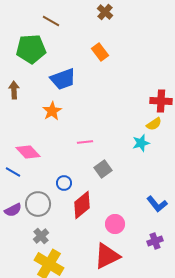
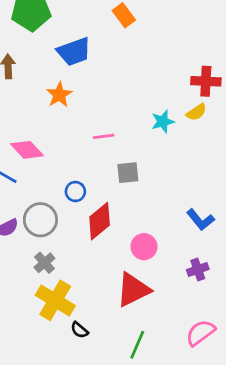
cyan star: (141, 143) -> (163, 122), moved
gray square: (103, 169) -> (128, 173), turned 30

